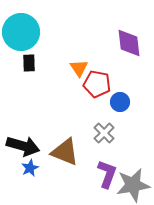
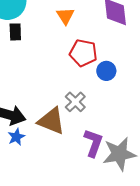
orange triangle: (79, 68) -> (65, 16), moved
gray cross: (104, 133) -> (75, 102), moved

